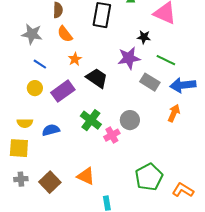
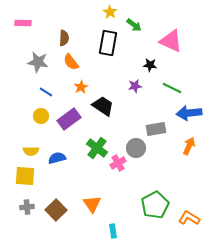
purple star: (129, 58) -> (135, 86), size x0.6
gray rectangle: (150, 82) -> (156, 129), moved, turned -42
orange arrow: (174, 113) -> (189, 146), moved
orange triangle: (86, 176) -> (92, 204), turned 30

